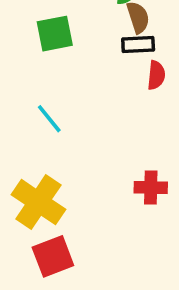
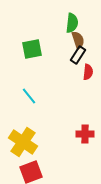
black rectangle: (138, 44) -> (78, 55), turned -54

